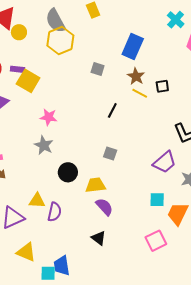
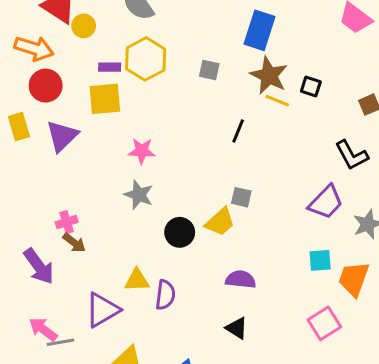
yellow hexagon: (60, 41) -> (146, 59), moved
purple rectangle: (18, 69) -> (110, 67), moved
brown star: (136, 76) -> (269, 75), size x1.4
yellow square: (28, 81) -> (105, 99), turned -30
black square: (162, 86) -> (311, 87), turned 32
yellow trapezoid: (95, 185) -> (220, 222), moved, turned 150
purple semicircle: (104, 207) -> (241, 279), turned -36

